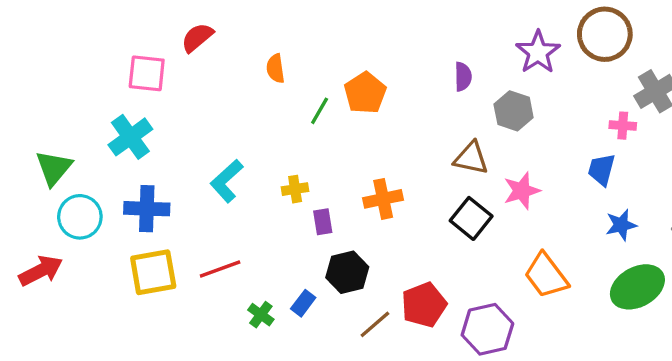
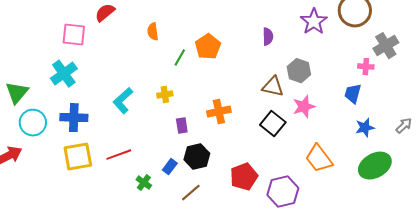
gray hexagon: (514, 111) -> (299, 71), moved
yellow cross: (295, 189) -> (165, 95), moved
blue rectangle: (303, 303) -> (170, 167), moved
brown line: (375, 324) -> (191, 193), moved

